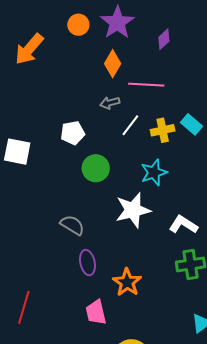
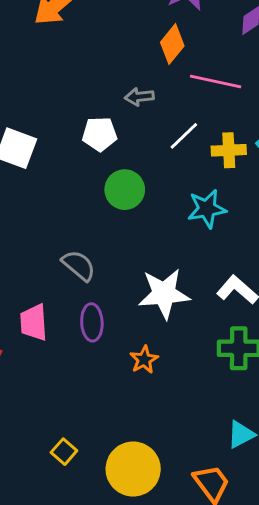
gray arrow: (110, 103) -> (139, 97), moved
white star: (133, 210) -> (164, 294), moved
orange star: (127, 282) -> (144, 360), size x0.7
pink trapezoid: (96, 312) -> (34, 322), moved

